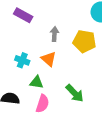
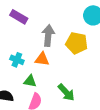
gray arrow: (54, 34) -> (48, 36), size x1.5
orange triangle: (49, 59) -> (42, 59), turned -35

